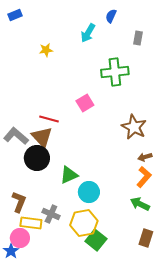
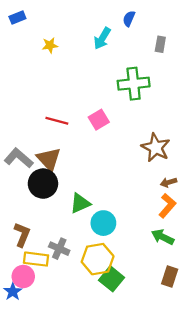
yellow star: (46, 50) -> (50, 45), moved
red line: (49, 119) -> (57, 121), moved

